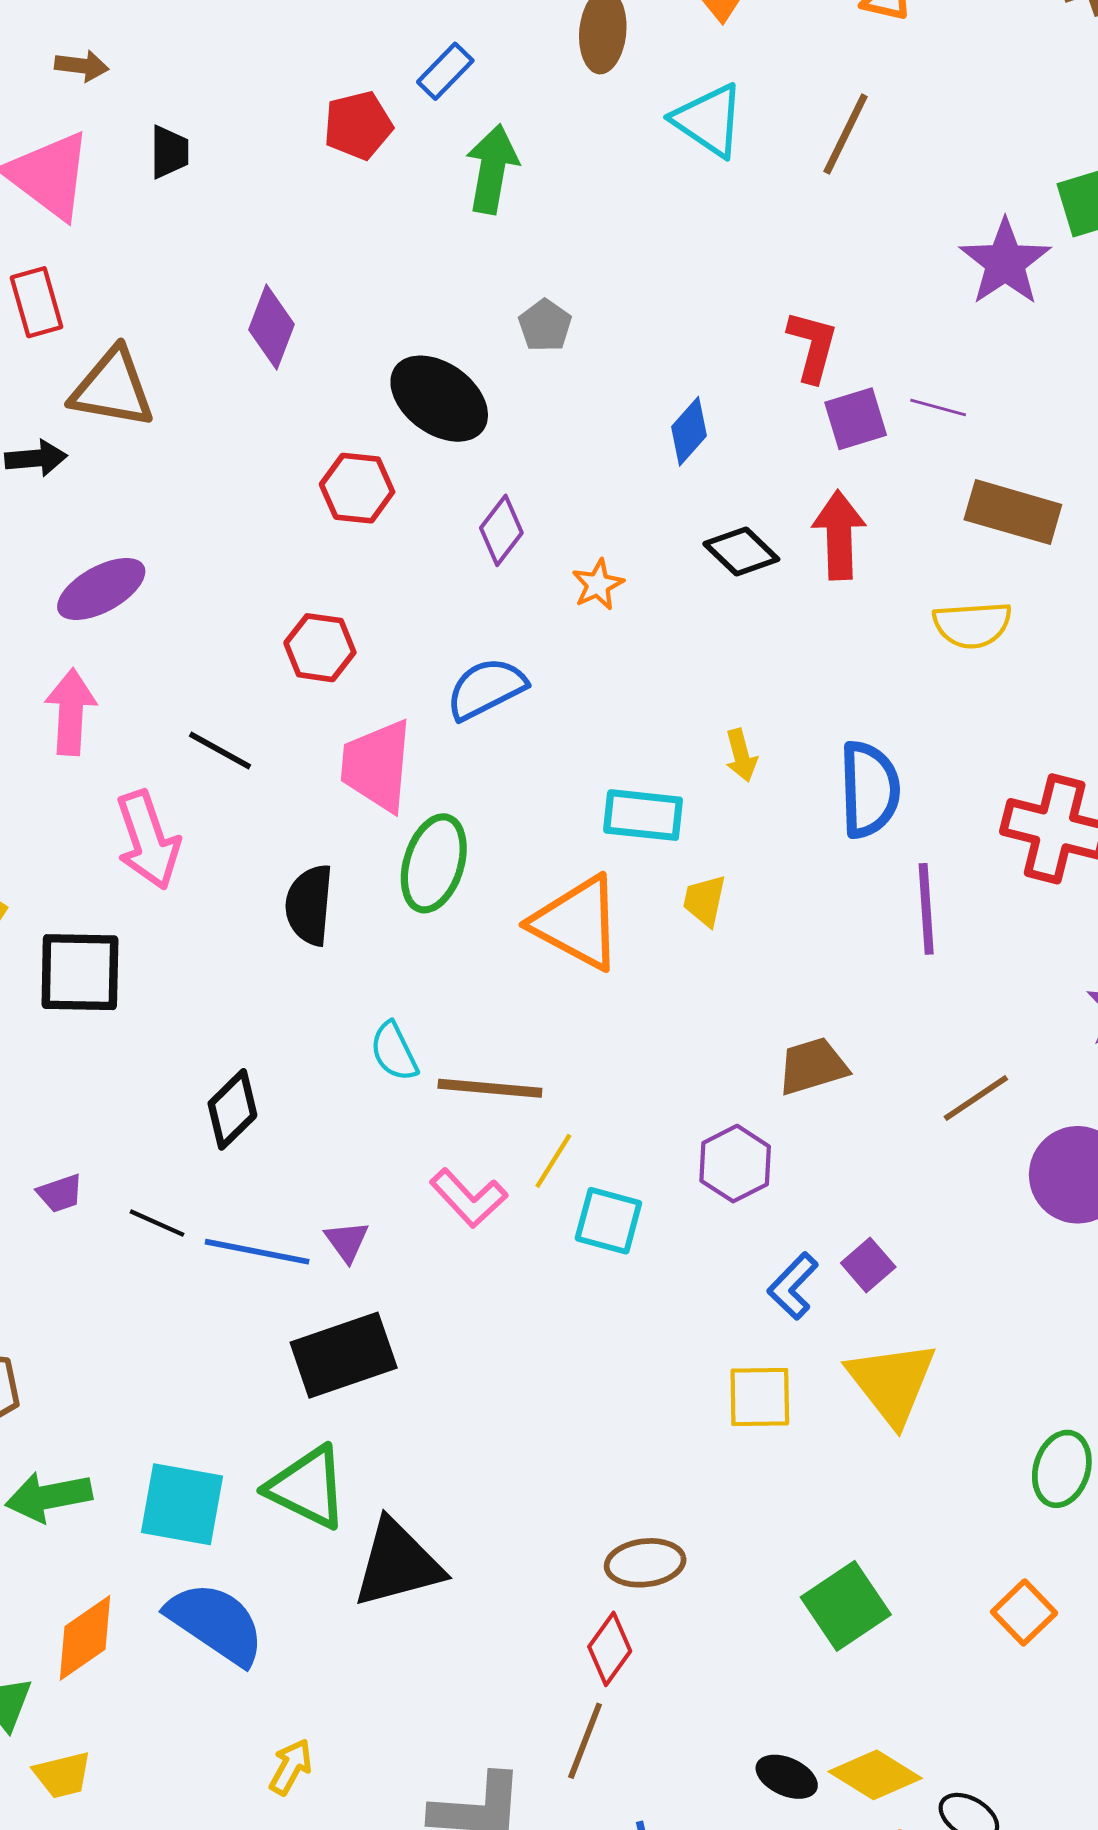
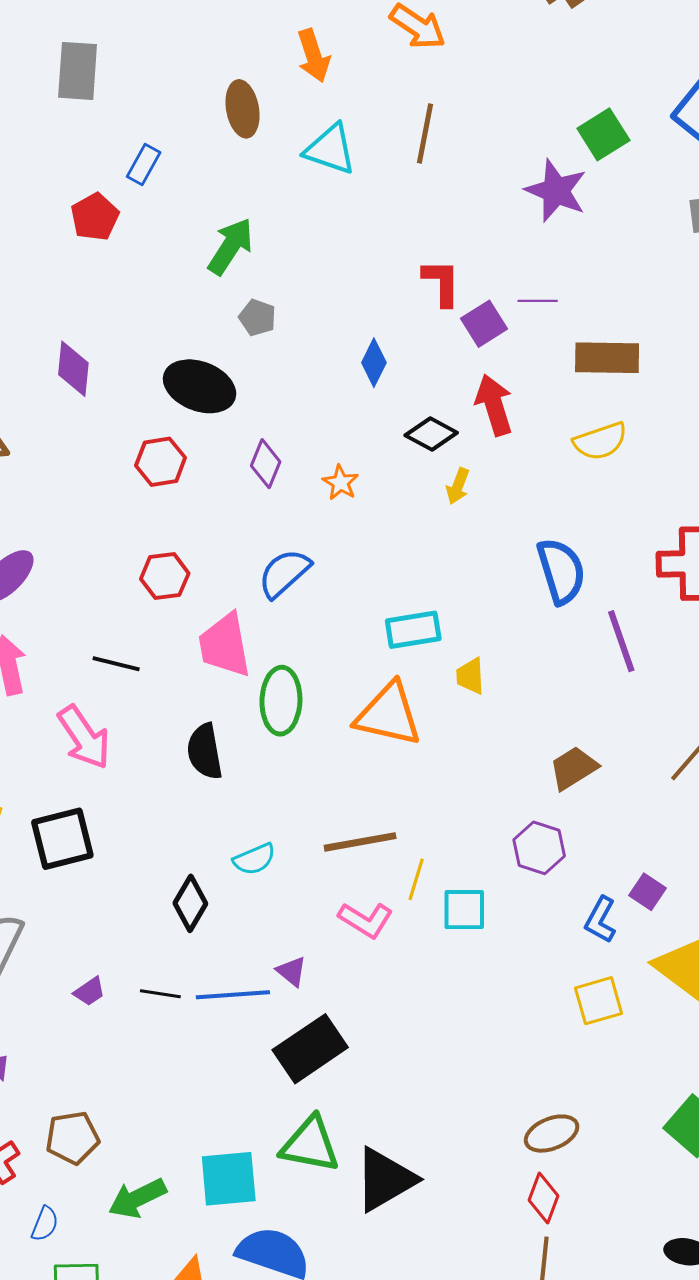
green arrow: (492, 169) -> (230, 246), moved, turned 38
yellow arrow: (741, 755) -> (458, 486), moved, turned 51
cyan semicircle: (394, 1051) -> (254, 859), moved, turned -72

